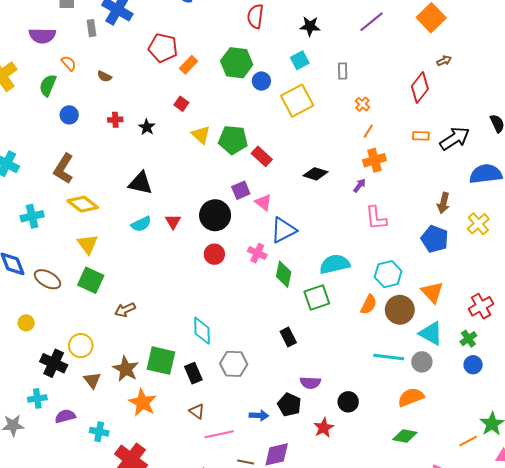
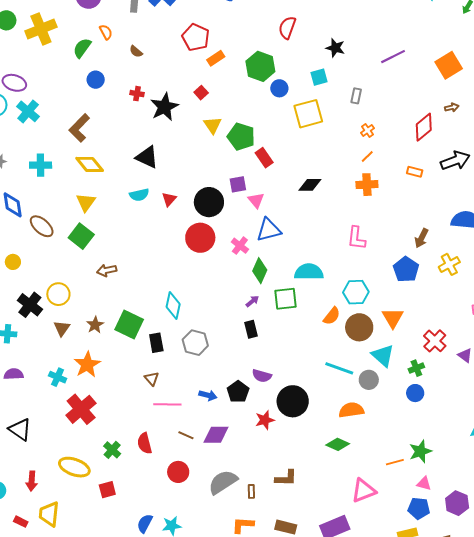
black star: (147, 127) -> (164, 107), size x1.8
black arrow: (455, 139) -> (455, 161), moved
black diamond: (315, 174) -> (310, 185), turned -30
purple arrow: (360, 185) -> (252, 301), moved
red circle: (214, 254) -> (200, 238), size x1.5
red cross: (481, 306) -> (435, 341), turned -30
brown star: (126, 369) -> (95, 325), size x0.7
black circle: (348, 402) -> (293, 401), size x1.6
orange star: (143, 403) -> (87, 365), moved
purple semicircle: (65, 416) -> (14, 374), moved

